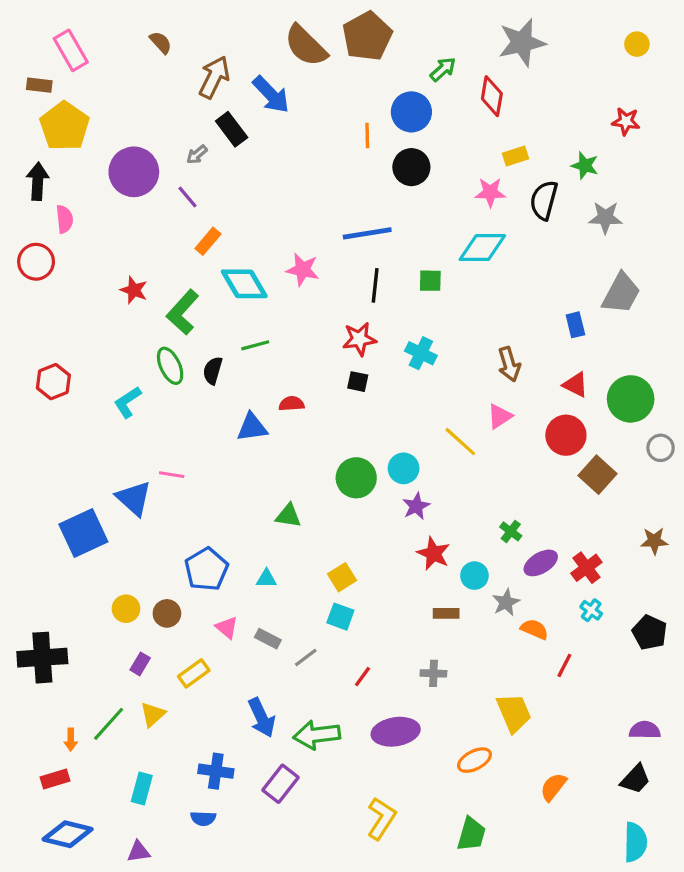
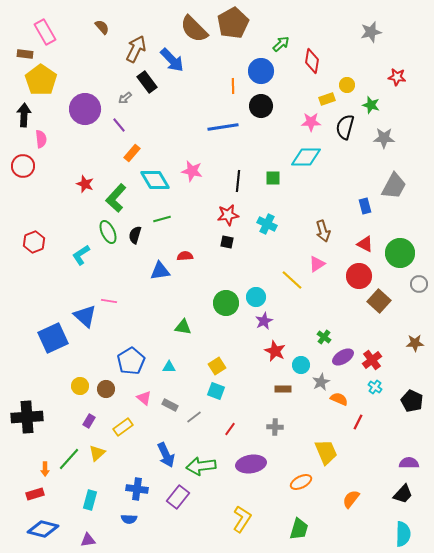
gray star: (522, 43) -> (371, 32), moved, size x0.7
yellow circle: (637, 44) -> (347, 85), moved
blue line: (367, 233) -> (223, 127), moved

